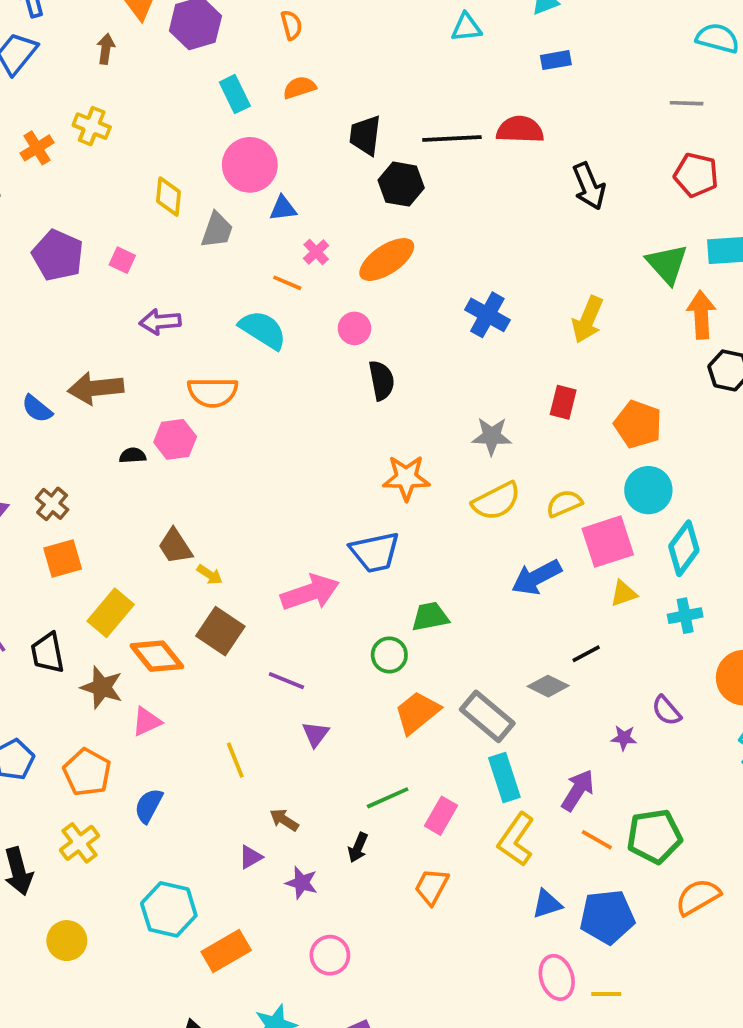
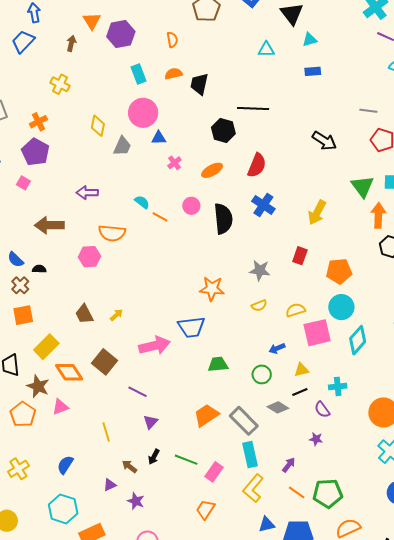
gray line: (687, 103) -> (368, 111), moved
red semicircle: (520, 130) -> (257, 165), moved, turned 105
black trapezoid: (365, 135) -> (199, 84), moved
orange cross: (37, 148) -> (38, 122), moved
black arrow: (589, 186) -> (324, 141), turned -40
pink square: (122, 260) -> (23, 183), moved
orange ellipse: (387, 260) -> (212, 170), size x0.7
orange line: (287, 283) -> (160, 217), moved
cyan semicircle: (263, 330) -> (142, 202), size x0.6
black semicircle: (381, 380) -> (223, 219), moved, size x1.4
blue semicircle: (37, 409) -> (16, 260), moved
orange pentagon: (638, 424) -> (339, 271), turned -30
black semicircle: (133, 455) -> (39, 269), moved
yellow semicircle: (496, 501) -> (259, 306), size x0.6
yellow arrow: (210, 575) -> (116, 315), moved, turned -80
blue arrow: (536, 577) -> (277, 348), size x0.6
yellow triangle: (623, 593) -> (301, 370), moved
cyan cross: (685, 616) -> (338, 386), moved
green circle: (389, 655) -> (262, 374), moved
purple semicircle: (666, 711) -> (322, 410), moved
orange pentagon: (87, 772) -> (23, 414), moved
purple arrow: (578, 790) -> (289, 465), size x0.7
green line: (388, 798) -> (186, 460), turned 40
blue semicircle: (149, 806) -> (65, 465), moved
black arrow: (358, 848) -> (154, 457), moved

